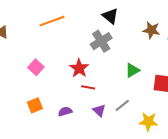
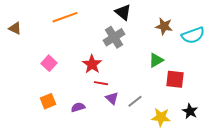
green triangle: (132, 70) -> (156, 60), moved
purple triangle: (99, 110) -> (112, 98), moved

